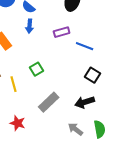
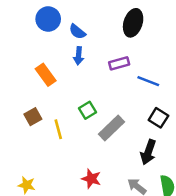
gray rectangle: (49, 102) -> (112, 128), moved
black arrow: (85, 102) -> (148, 152), turned -54
red star: (18, 123) -> (91, 179), moved

